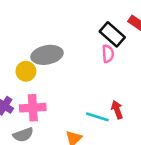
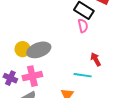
gray ellipse: (47, 55) -> (39, 50), moved
red arrow: (117, 110) -> (96, 59), moved

